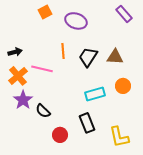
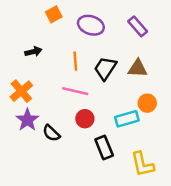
purple rectangle: (124, 14) -> (138, 26), moved
black arrow: (15, 52) -> (33, 52), moved
pink line: (42, 69) -> (75, 91), moved
cyan rectangle: (95, 94) -> (127, 119), moved
red circle: (60, 135) -> (85, 119), moved

